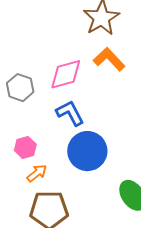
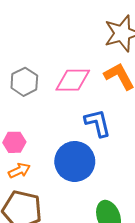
blue L-shape: (70, 113) -> (98, 123), moved

